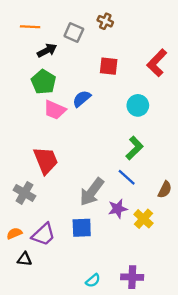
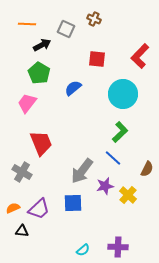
cyan circle: (138, 105) -> (123, 94), size x1.5
pink trapezoid: (55, 110) -> (27, 103), moved, turned 105

